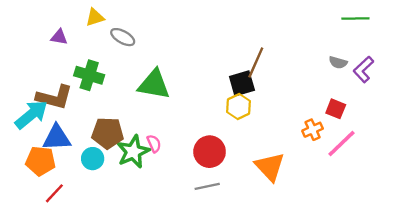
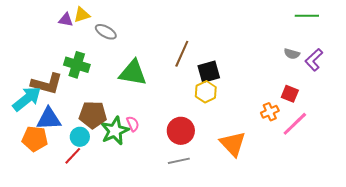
purple triangle: (59, 37) -> (66, 20), moved
brown line: (256, 63) -> (182, 54), moved
red line: (54, 193) -> (73, 156), moved

